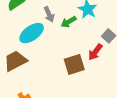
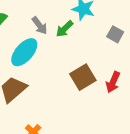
red arrow: (95, 52) -> (113, 82), moved

